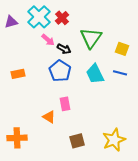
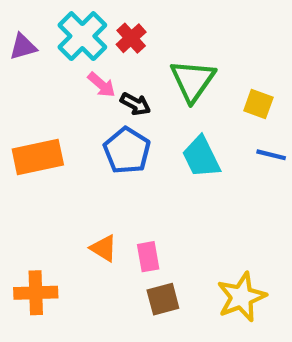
blue line: (120, 73) -> (271, 155), moved
orange rectangle: (18, 74) -> (38, 157), size x1.6
pink rectangle: (65, 104) -> (148, 257), moved

